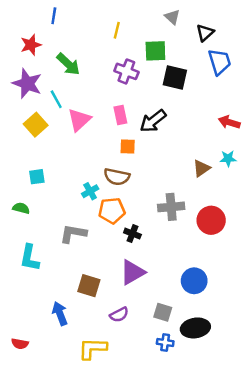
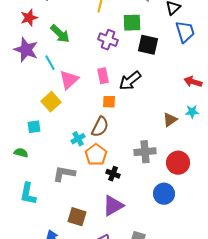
yellow square: (36, 125) -> (51, 102), moved
brown semicircle: (117, 177) -> (100, 127), turned -75
orange pentagon: (112, 211) -> (96, 155), turned -30
blue circle: (194, 281) -> (164, 194), moved

